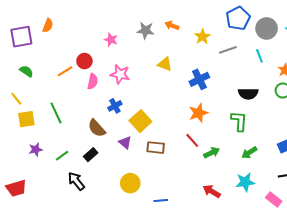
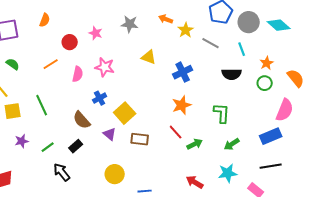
orange semicircle: (48, 25) -> (45, 20), moved
orange arrow: (172, 25) -> (166, 19), moved
gray line: (228, 50) -> (211, 43), turned 48
red circle: (84, 61) -> (70, 42), moved
black semicircle: (248, 94) -> (232, 74), moved

